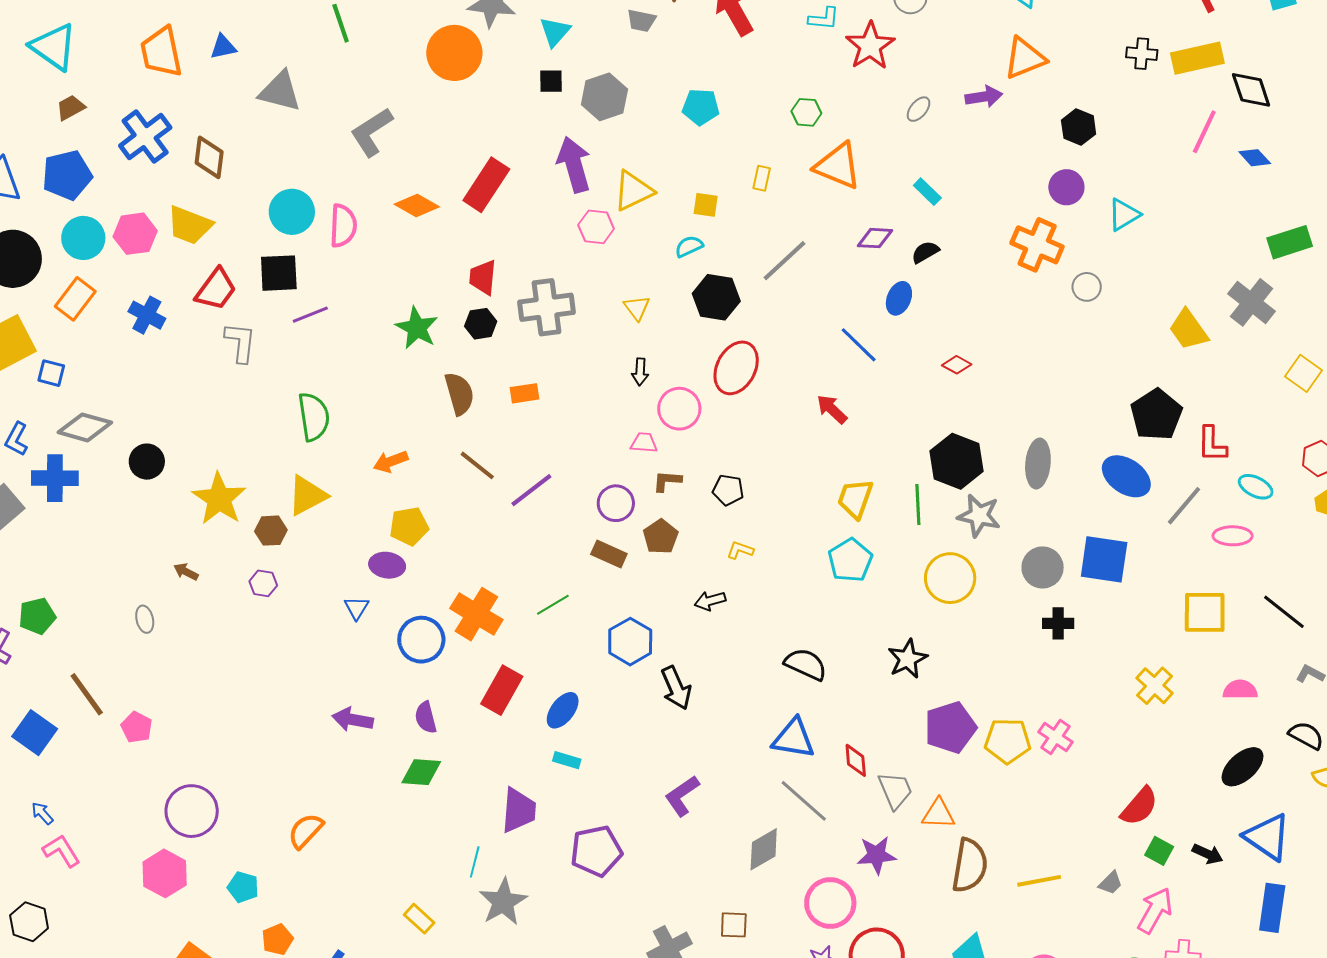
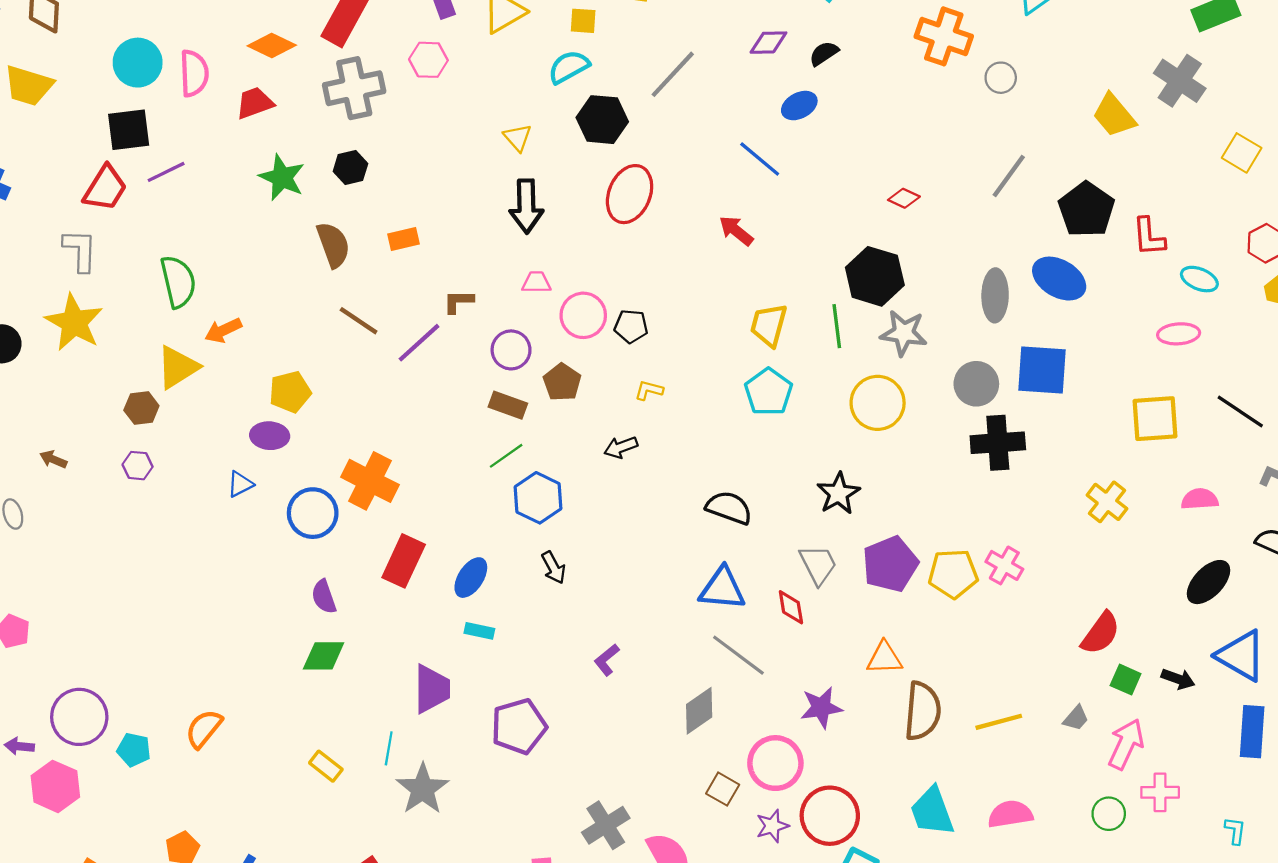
pink hexagon: (596, 227) -> (428, 60), moved
cyan semicircle: (689, 246) -> (569, 67), size x1.4
red trapezoid: (483, 277) -> (255, 103), moved, turned 69
red trapezoid: (216, 289) -> (105, 188), moved
blue ellipse: (899, 298) -> (799, 106), turned 44
gray cross: (547, 307) -> (354, 88), moved
gray L-shape: (240, 342) -> (80, 250), moved
red diamond: (957, 365) -> (904, 198), moved
black arrow: (640, 372) -> (526, 206), size x1.8
pink circle: (679, 409) -> (583, 315), moved
orange arrow: (391, 462) -> (223, 330), moved
gray ellipse: (1038, 464) -> (995, 295), moved
brown L-shape: (667, 481) -> (458, 301), moved
yellow star: (219, 499) -> (74, 322), moved
gray line: (1184, 506) -> (1009, 176), moved
green line: (553, 605) -> (506, 456), moved
blue triangle: (357, 608) -> (240, 484), turned 36
black cross: (1058, 623) -> (998, 443), size x1.6
black arrow: (676, 688) -> (554, 568), moved, size x0.7
purple arrow: (353, 720) -> (19, 746), moved, size x0.7
gray trapezoid: (895, 790) -> (818, 565), moved
purple L-shape: (682, 796) -> (607, 660), size x0.7
cyan pentagon: (243, 887) -> (134, 750), moved
yellow rectangle: (419, 919) -> (326, 766), moved
brown square: (734, 925) -> (723, 789), moved, turned 32

